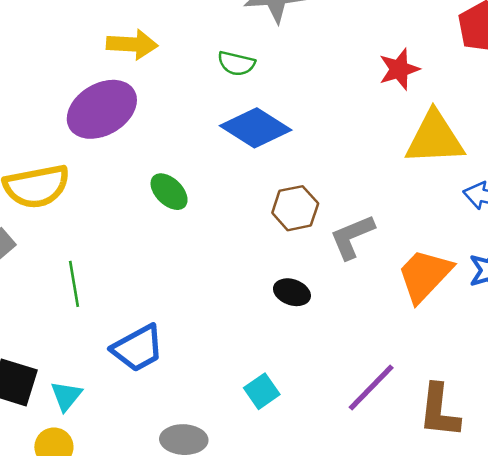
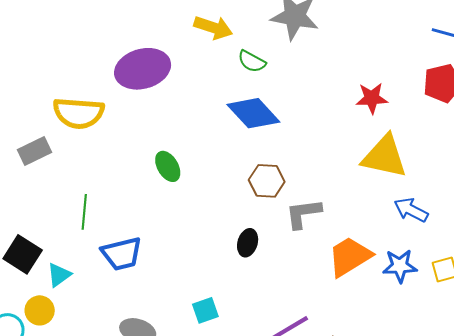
yellow arrow: (132, 44) -> (213, 28), moved
green ellipse: (169, 192) -> (168, 166), moved
green line: (74, 284) -> (84, 212), moved
black ellipse: (292, 292) -> (248, 243), turned 72

